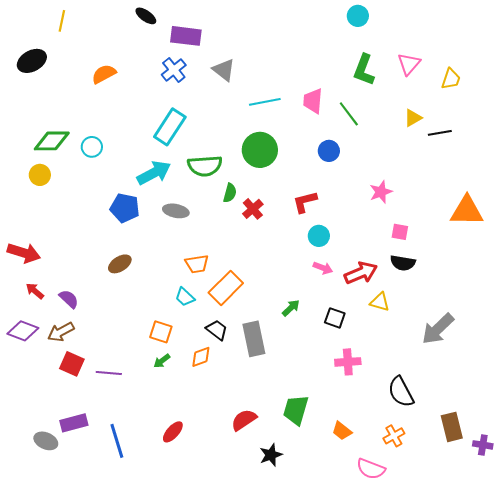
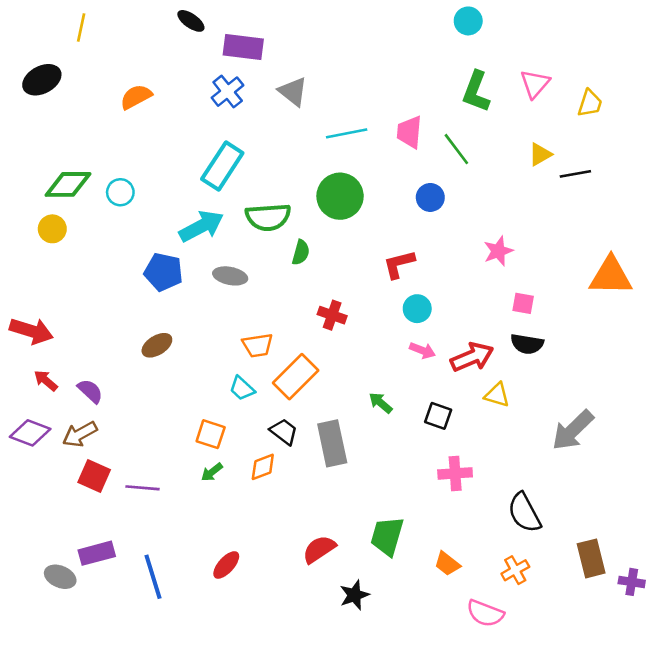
red cross: (253, 209) -> (332, 315), moved, turned -30
green arrow: (291, 308) -> (381, 403), turned -96

